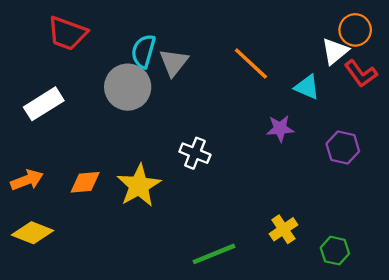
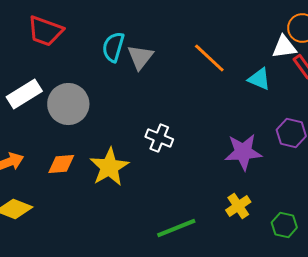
white triangle: (335, 51) -> (284, 47), turned 32
gray circle: (128, 87) -> (68, 104), moved
purple star: (280, 128) -> (243, 152), moved, size x1.5

